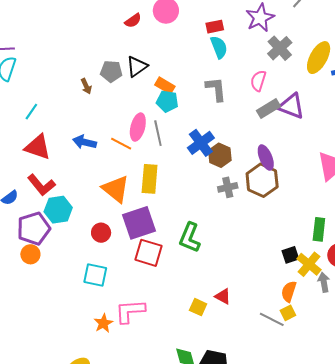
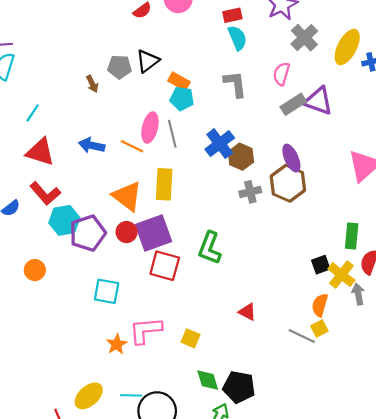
purple pentagon: (34, 229) -> (88, 233), moved
red circle: (101, 233) -> (127, 232), moved
yellow square: (198, 307) -> (190, 338), moved

